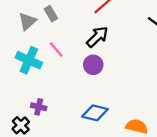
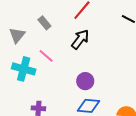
gray rectangle: (51, 14) -> (44, 23), moved
purple circle: (93, 65) -> (85, 81), moved

